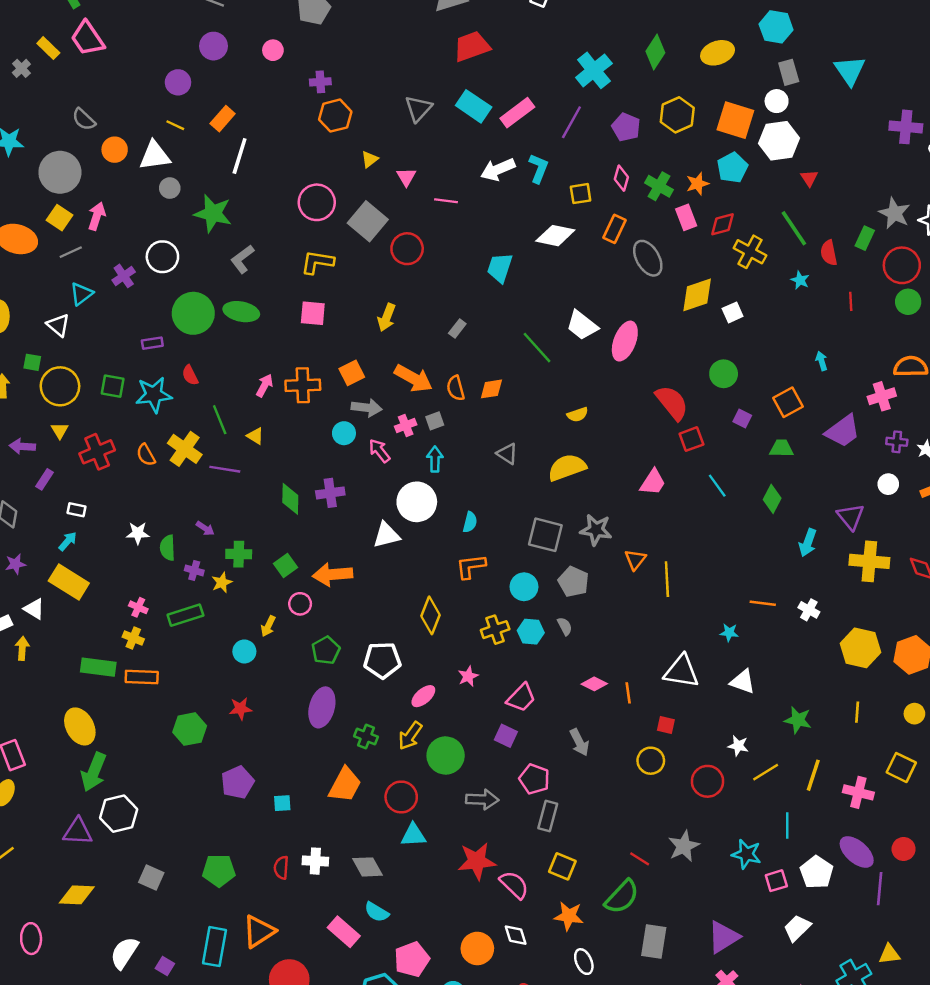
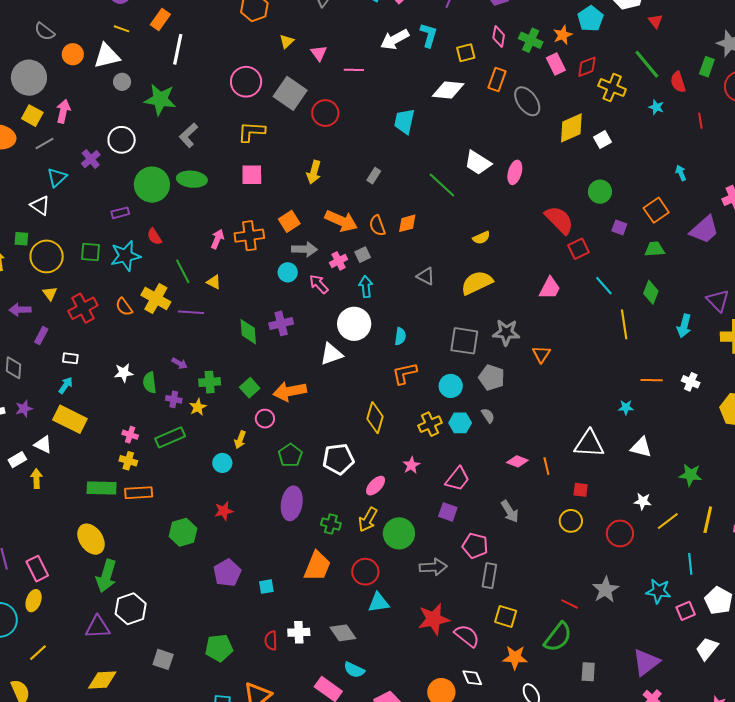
pink ellipse: (625, 341) -> (515, 172), size x0.7
yellow line: (667, 579) -> (624, 324), moved
gray rectangle: (654, 941) -> (588, 672), size x0.7

